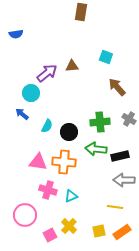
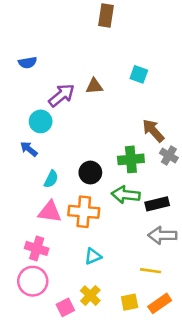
blue semicircle: (16, 34) -> (27, 63), moved
brown arrow: (117, 87) -> (153, 131), moved
cyan semicircle: (47, 126) -> (51, 179), moved
pink cross: (48, 190) -> (37, 248), moved

